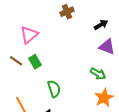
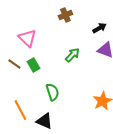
pink triangle: (29, 35) -> (27, 38), turned -36
green arrow: (98, 74) -> (72, 55), moved, turned -77

